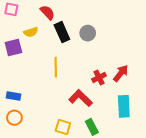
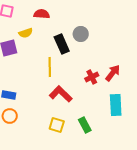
red semicircle: (47, 12) -> (42, 14), turned -42
black rectangle: (62, 32) -> (62, 44), moved
red L-shape: (80, 98) -> (61, 94), moved

